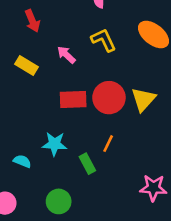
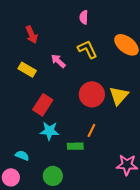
red rectangle: (73, 100) -> (43, 105), moved, turned -55
cyan semicircle: (22, 161) -> (22, 156), moved
green rectangle: (87, 164) -> (75, 146), turned -63

